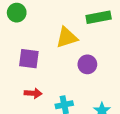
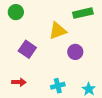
purple square: (29, 59) -> (27, 49), turned 30
red arrow: (33, 93) -> (19, 82), moved

